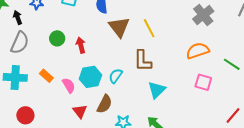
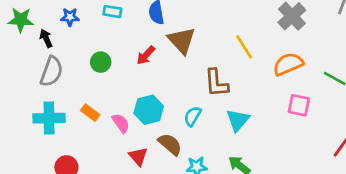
yellow line: (149, 28) -> (244, 47), moved
red arrow: (81, 45) -> (146, 55), moved, turned -119
cyan semicircle: (116, 76) -> (193, 116), moved
brown semicircle: (104, 104) -> (170, 144), turned -72

